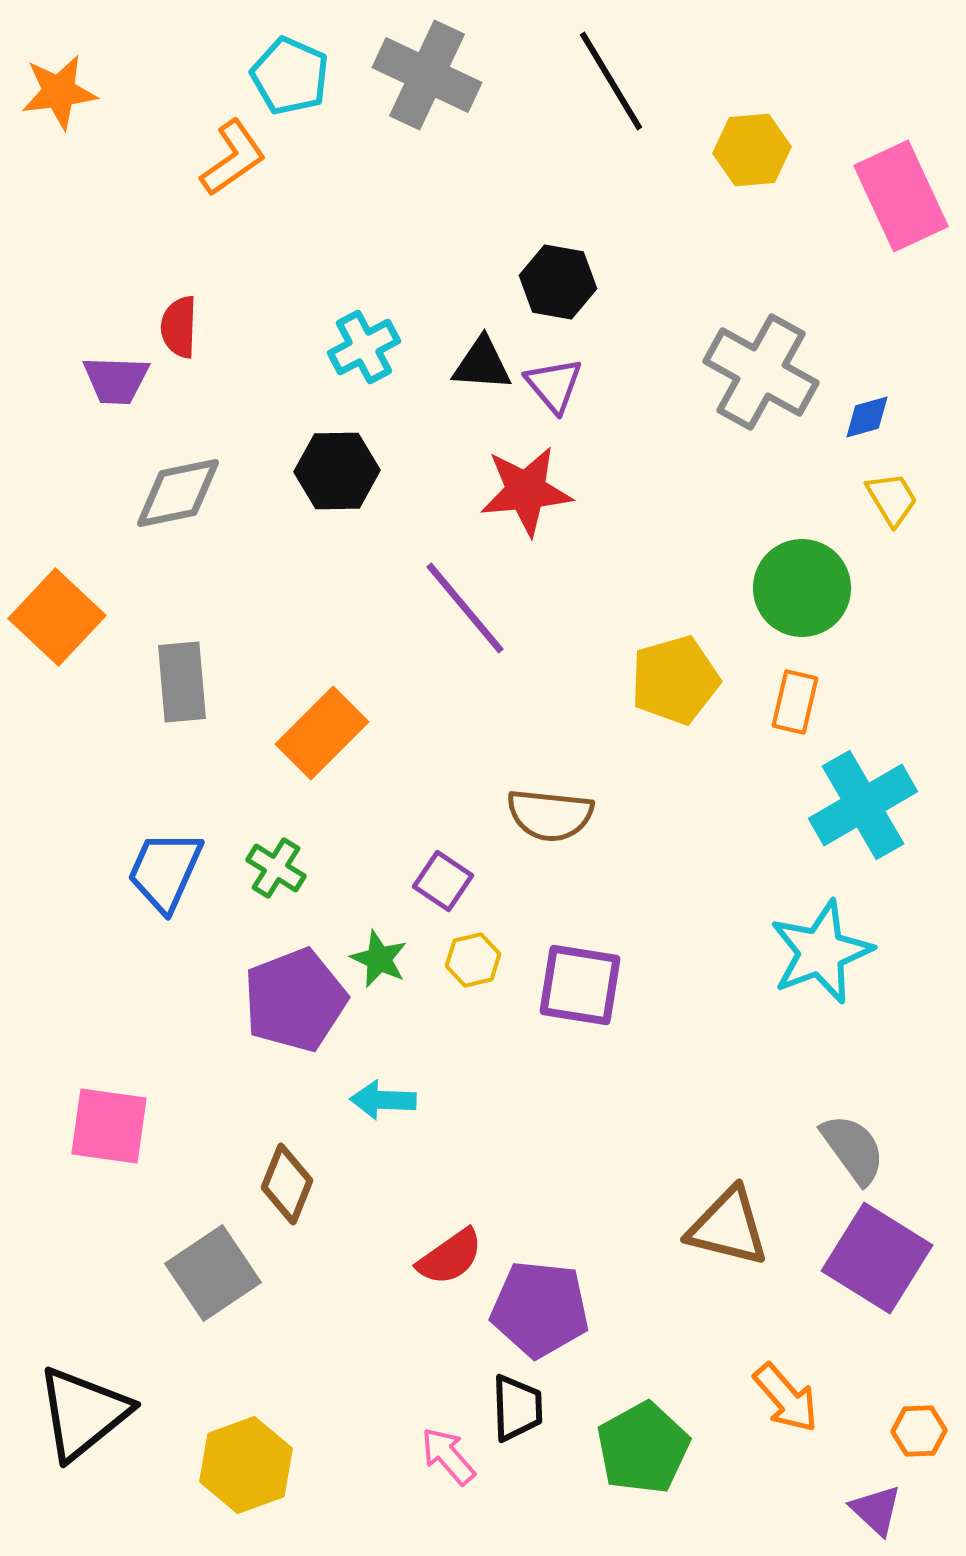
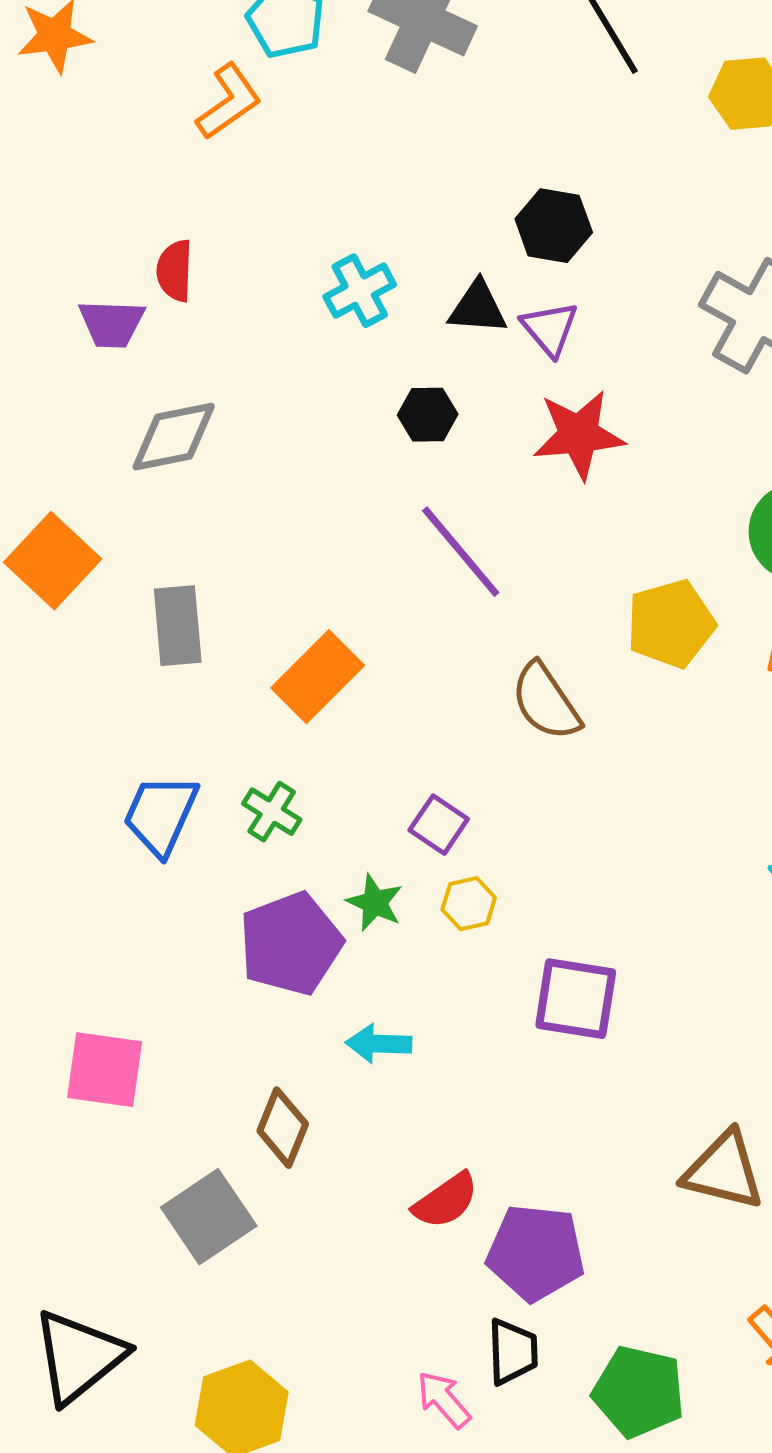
black hexagon: (337, 471) -> (428, 415), moved, size x0.7
red star: (526, 491) -> (579, 435), moved
brown semicircle: (550, 815) -> (546, 702), moved, turned 50
purple square: (580, 985) -> (576, 999), moved
green pentagon: (643, 1448) -> (639, 1392), turned -30

